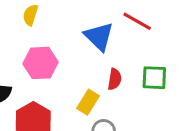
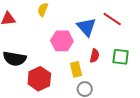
pink hexagon: (41, 63) -> (62, 41), moved
yellow rectangle: (88, 102) -> (76, 69), turned -49

